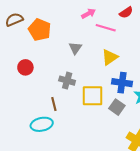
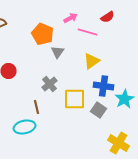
orange pentagon: (40, 30) -> (42, 34), moved
gray cross: (67, 81) -> (50, 84), turned 35

